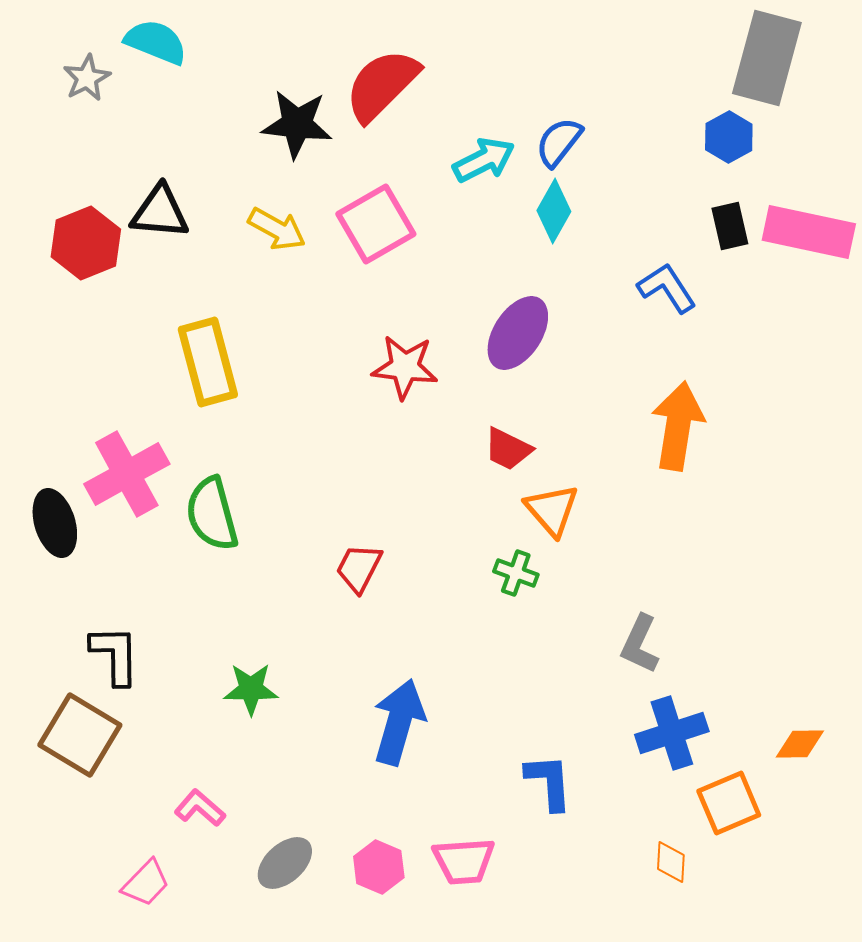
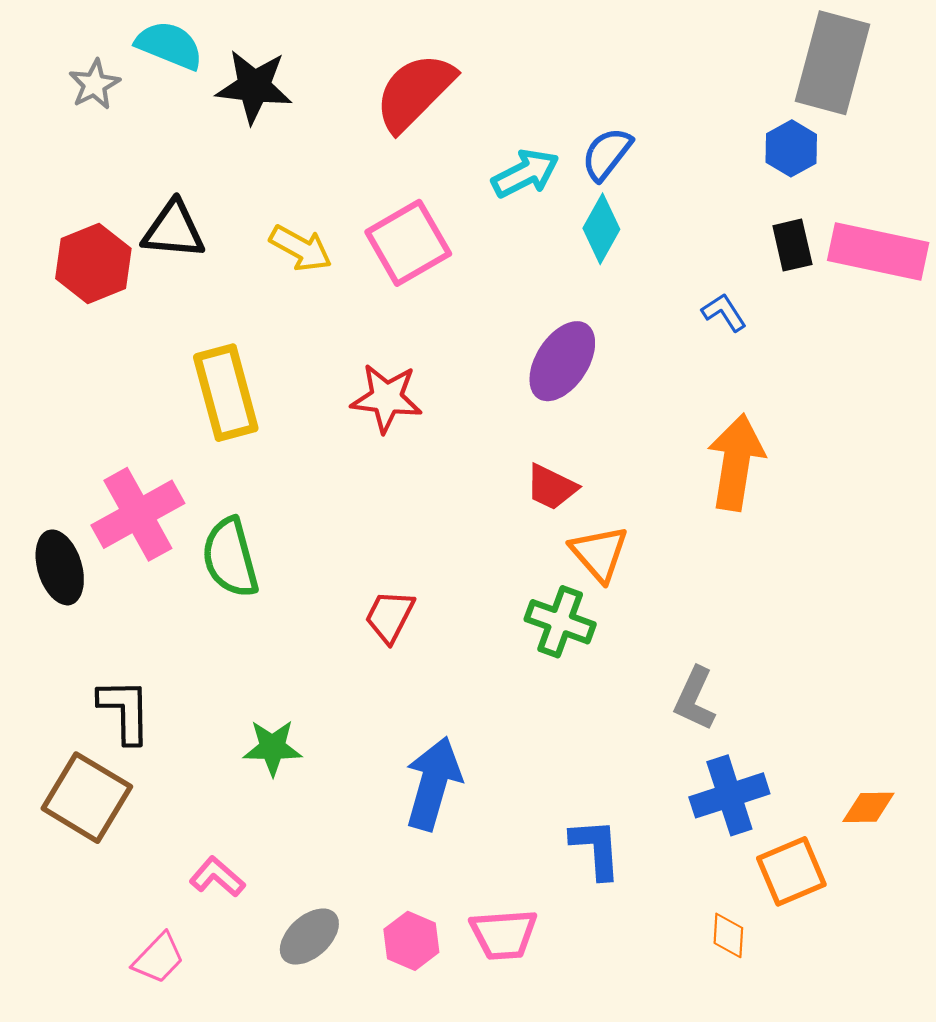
black star: (297, 124) -> (254, 87), moved
blue L-shape: (667, 288) -> (724, 312), size x0.7
red star: (405, 367) -> (386, 398), moved
green cross: (516, 573) -> (560, 622), size x1.4

